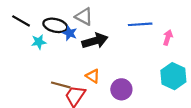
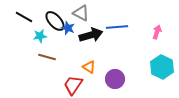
blue line: (140, 24) -> (117, 27), moved
black ellipse: (55, 25) -> (55, 21), turned 35
brown line: (61, 85) -> (47, 57), moved

